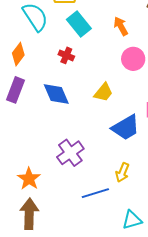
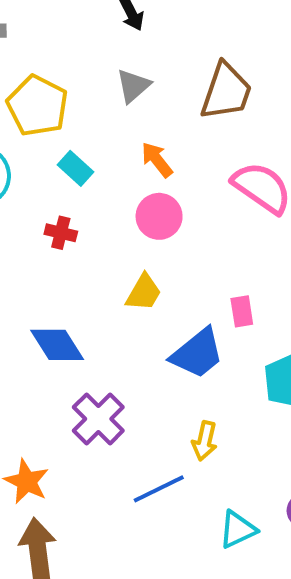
cyan rectangle: (79, 24) -> (75, 168), size x0.7
pink circle: (133, 59) -> (159, 216), moved
blue diamond: (56, 94) -> (57, 345), moved

